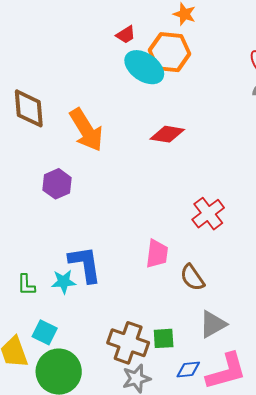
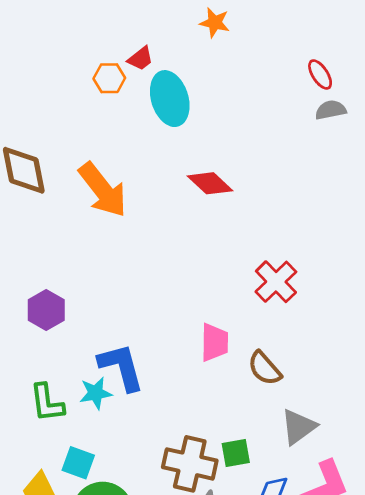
orange hexagon: (170, 52) -> (109, 78), moved, size x0.6
cyan ellipse: (144, 67) -> (170, 99), turned 45
red diamond: (167, 134) -> (210, 183), turned 40
purple hexagon: (57, 184) -> (46, 310), moved
green L-shape: (26, 285) -> (47, 403), size x1.4

